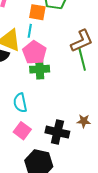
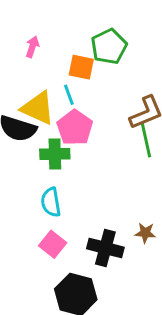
cyan line: (30, 31) -> (69, 95), turned -32
green cross: (40, 69) -> (55, 154), moved

